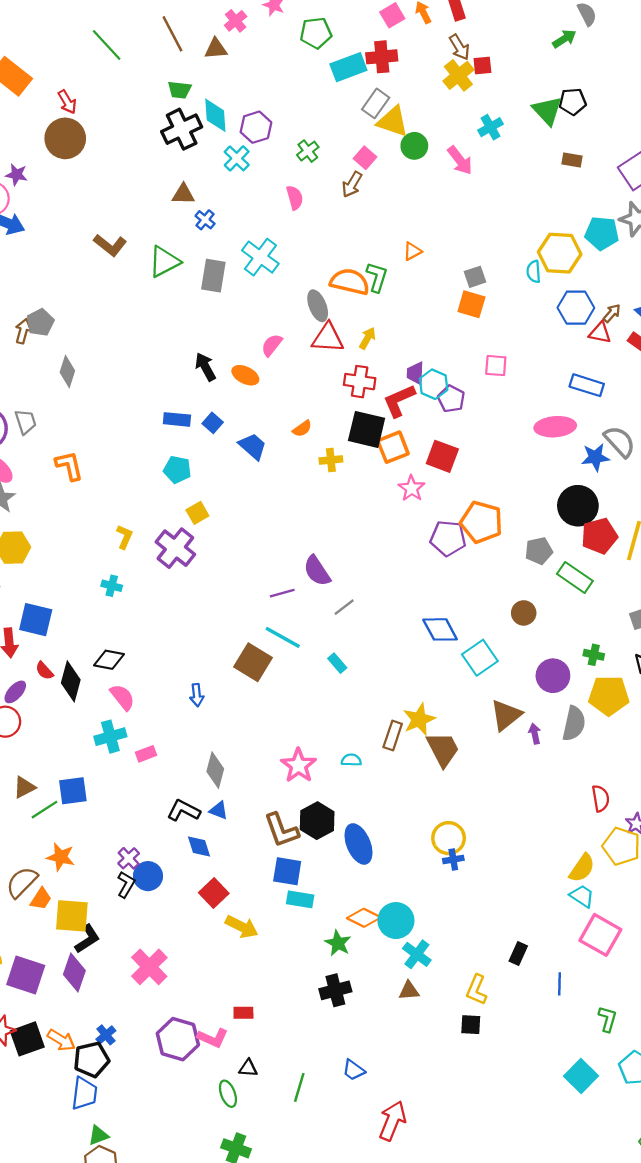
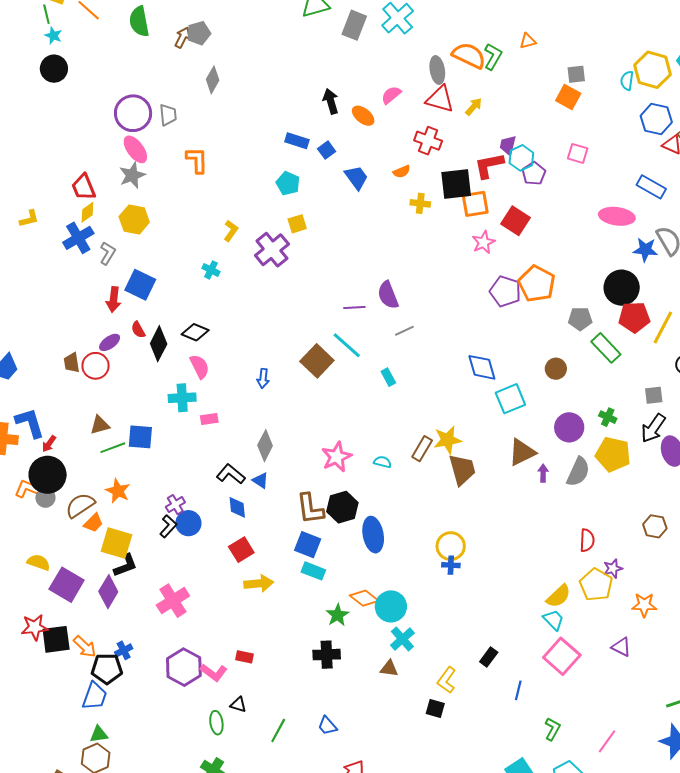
red cross: (360, 382) -> (428, 141), moved
black square: (367, 429) -> (456, 184), turned -32
yellow arrow: (242, 927) -> (259, 583), turned -44

